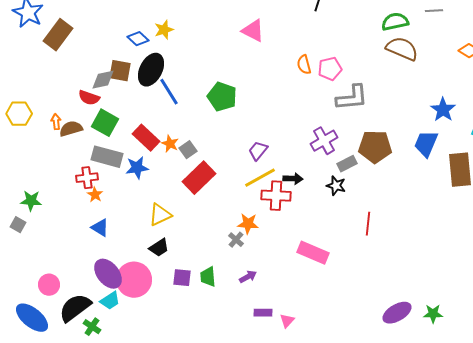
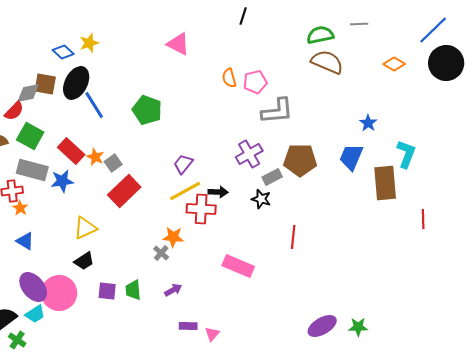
red semicircle: (89, 98) -> (14, 111), turned -65
blue star: (443, 110) -> (368, 123), size x0.7

